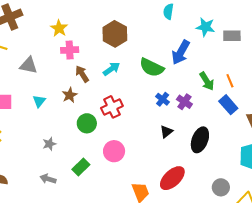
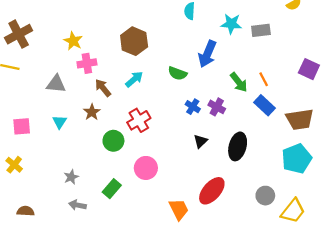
gray triangle: (29, 65) -> (56, 84), moved
green semicircle: (152, 67) -> (178, 73), size x0.7
gray star: (49, 144) -> (71, 177), moved

